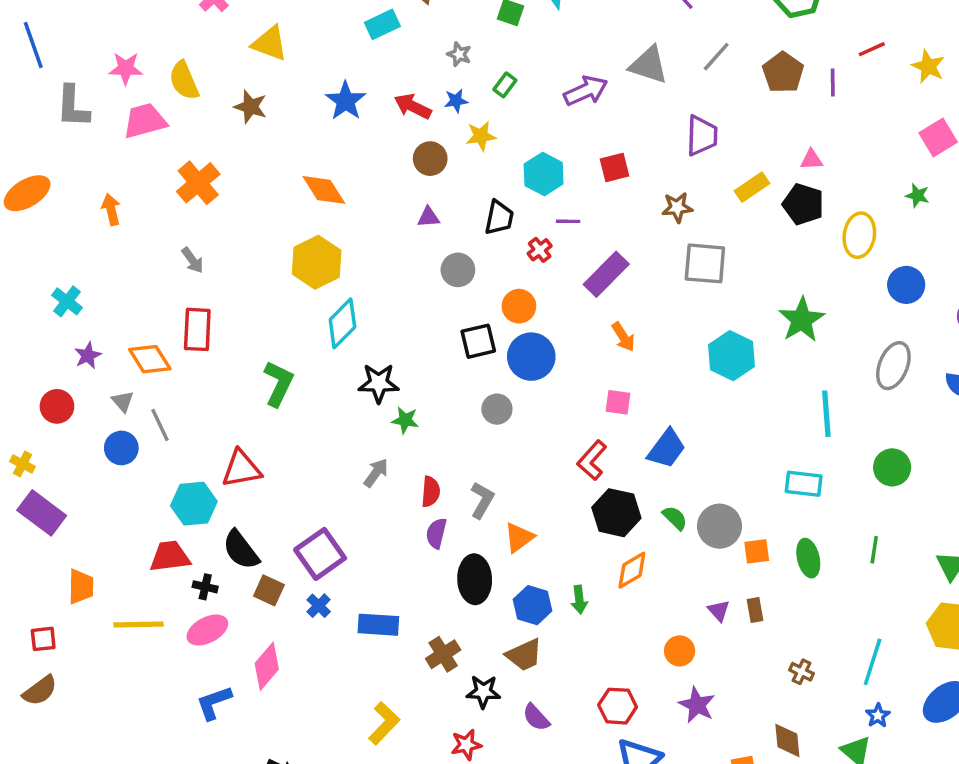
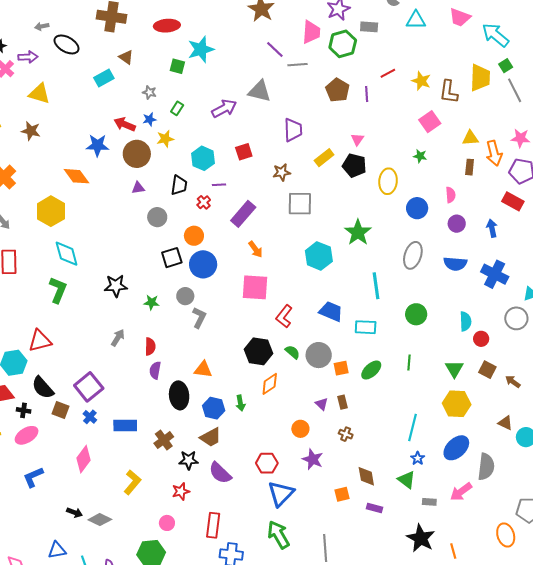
gray line: (716, 57) -> (297, 65), moved, turned 48
blue star: (346, 101) -> (97, 145), moved, turned -30
brown circle: (430, 159) -> (137, 154), size x1.4
pink triangle: (812, 160) -> (357, 139), turned -48
yellow hexagon: (317, 262) -> (51, 211), moved
cyan diamond: (342, 323) -> (67, 254), moved, turned -56
pink square: (618, 402) -> (255, 287), size x1.8
green star: (405, 420) -> (151, 302), moved
blue trapezoid: (667, 449) -> (331, 312), moved, turned -100
red L-shape: (592, 460) -> (284, 316), moved
gray L-shape: (482, 500) -> (199, 318), moved
orange triangle: (519, 537) -> (203, 369), turned 48
green ellipse: (808, 558) -> (371, 370), turned 65
pink diamond: (267, 666) -> (83, 459), moved
brown cross: (801, 672) -> (346, 434), moved
purple semicircle: (536, 717) -> (220, 473), size x1.4

